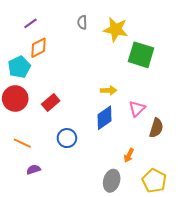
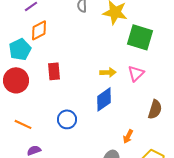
red rectangle: (51, 103) -> (54, 71), moved, turned -54
pink triangle: (137, 109) -> (136, 73), moved

